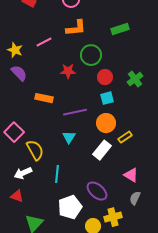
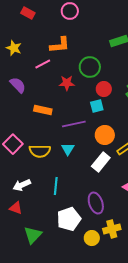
orange L-shape: (76, 28) -> (60, 45), moved
pink line: (44, 42) -> (43, 64), moved
yellow star: (15, 50) -> (14, 48), moved
cyan square: (107, 98) -> (97, 106), moved
yellow semicircle: (35, 150) -> (40, 151), moved, turned 120
purple ellipse: (97, 191) -> (96, 203), turned 30

